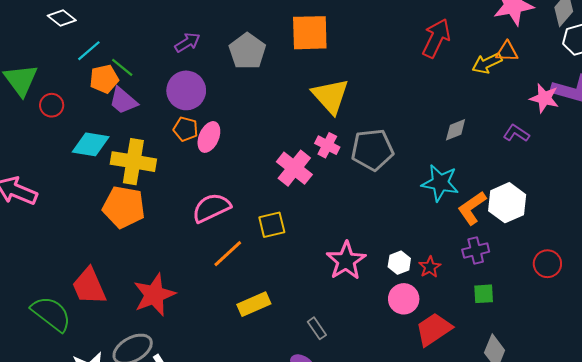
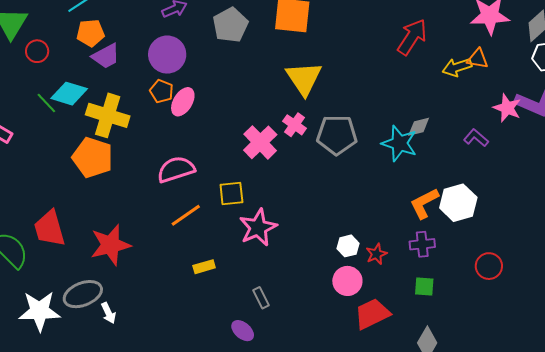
green line: (122, 67) -> (46, 103), moved
purple trapezoid: (123, 101) -> (106, 56), turned -76
cyan star: (440, 183) -> (399, 143), moved
pink star: (346, 261) -> (258, 227), moved
yellow rectangle: (254, 304) -> (204, 267), size x0.7

